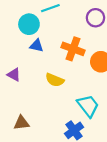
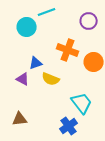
blue triangle: (36, 46) -> (36, 63), moved, turned -32
purple triangle: (14, 75) -> (23, 79), moved

